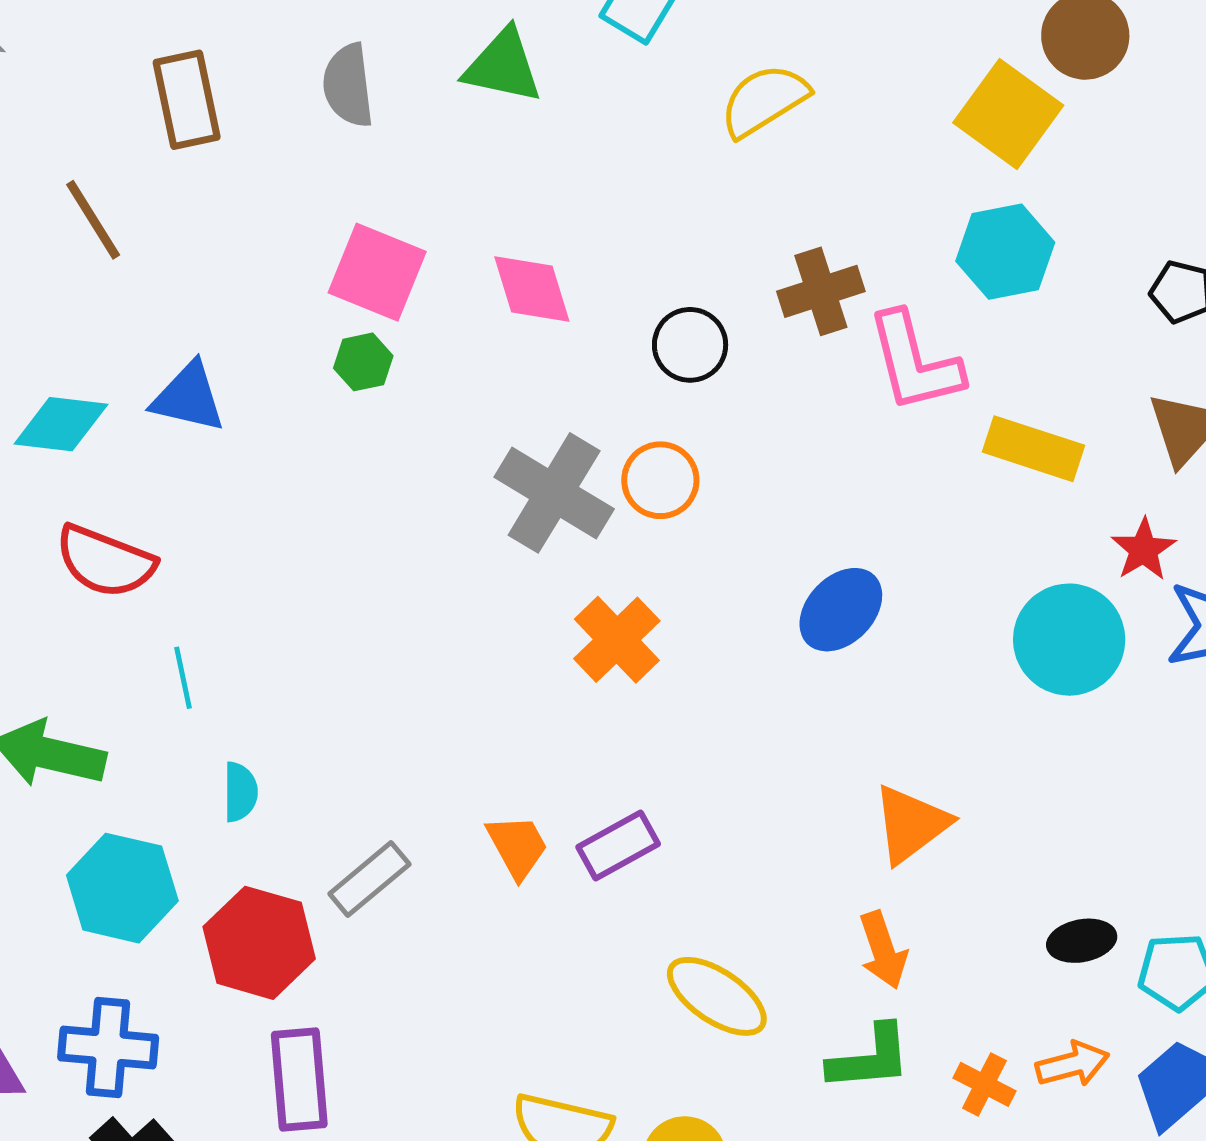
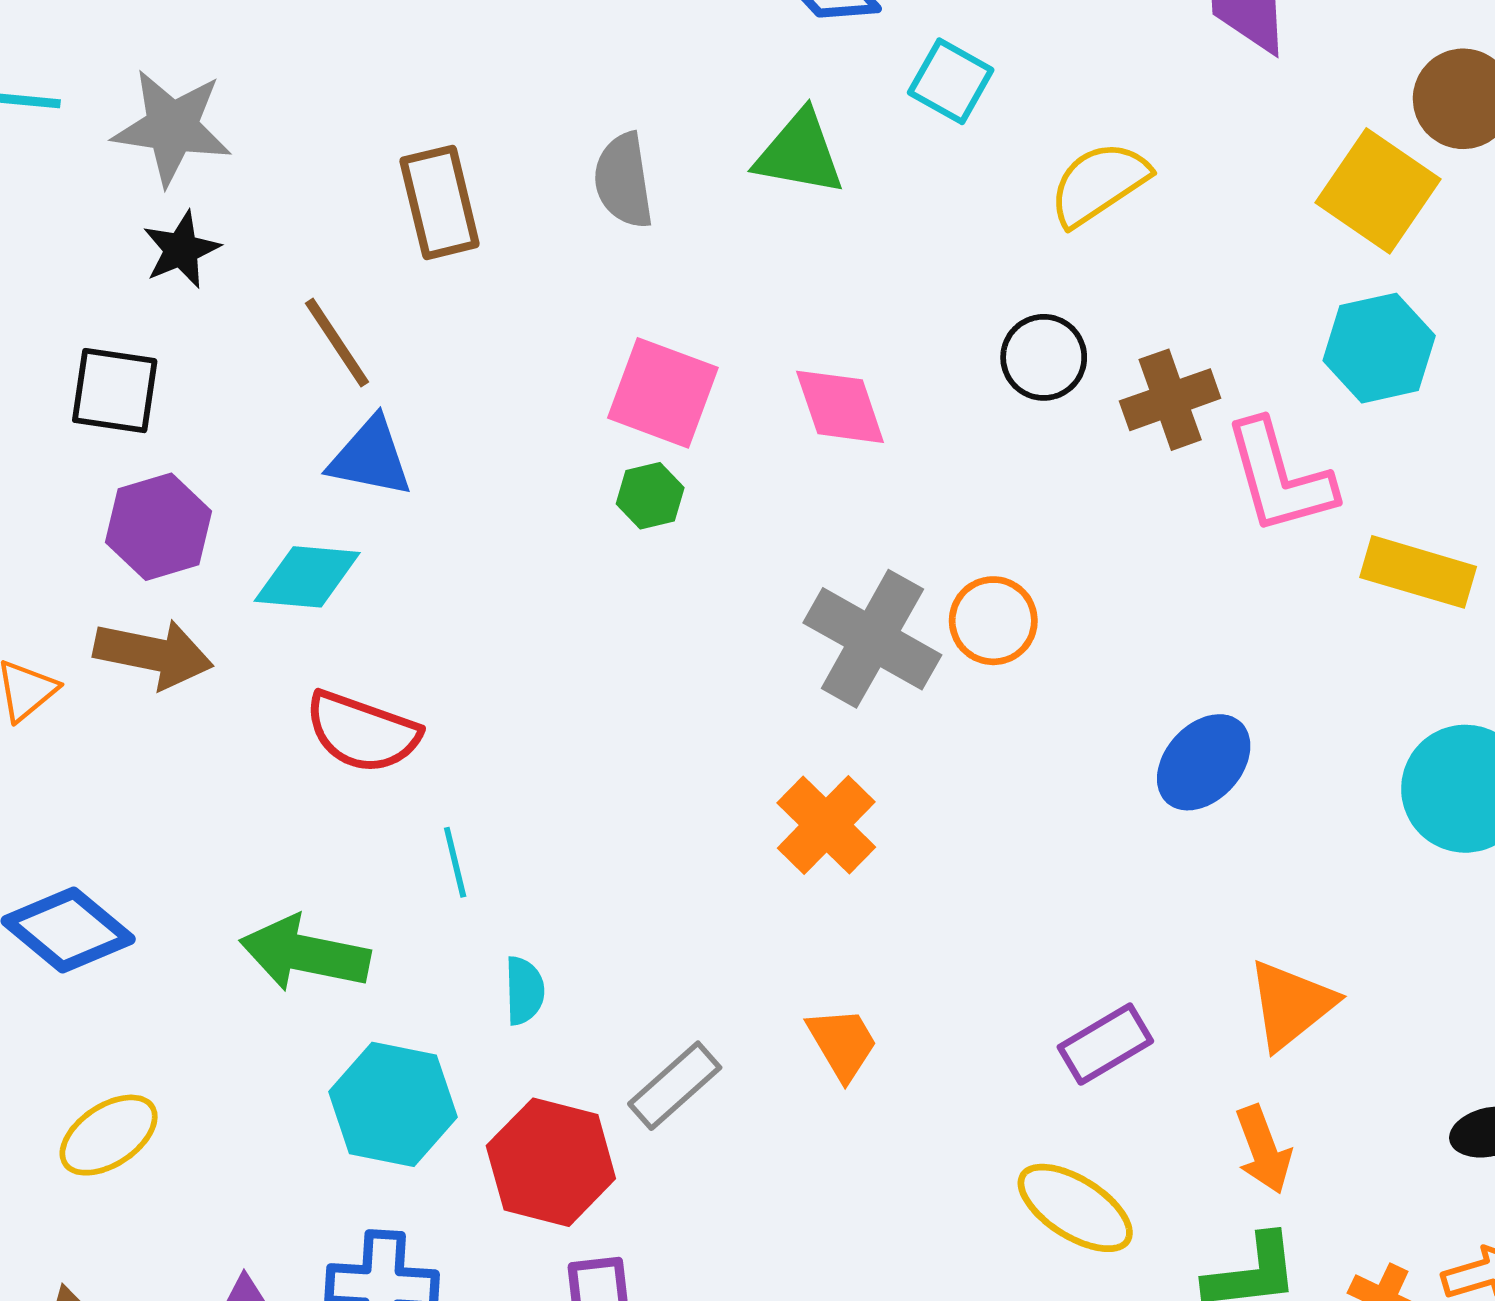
black circle: (690, 345) -> (1044, 357), moved
blue triangle: (188, 397) -> (370, 457), moved
orange cross: (617, 640) -> (826, 825), moved
purple rectangle: (618, 846) -> (1105, 1044), moved

